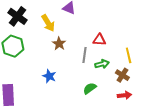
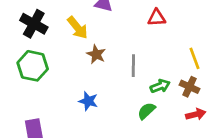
red triangle: (99, 40) -> (157, 18), moved
green arrow: (102, 64) -> (160, 86), moved

